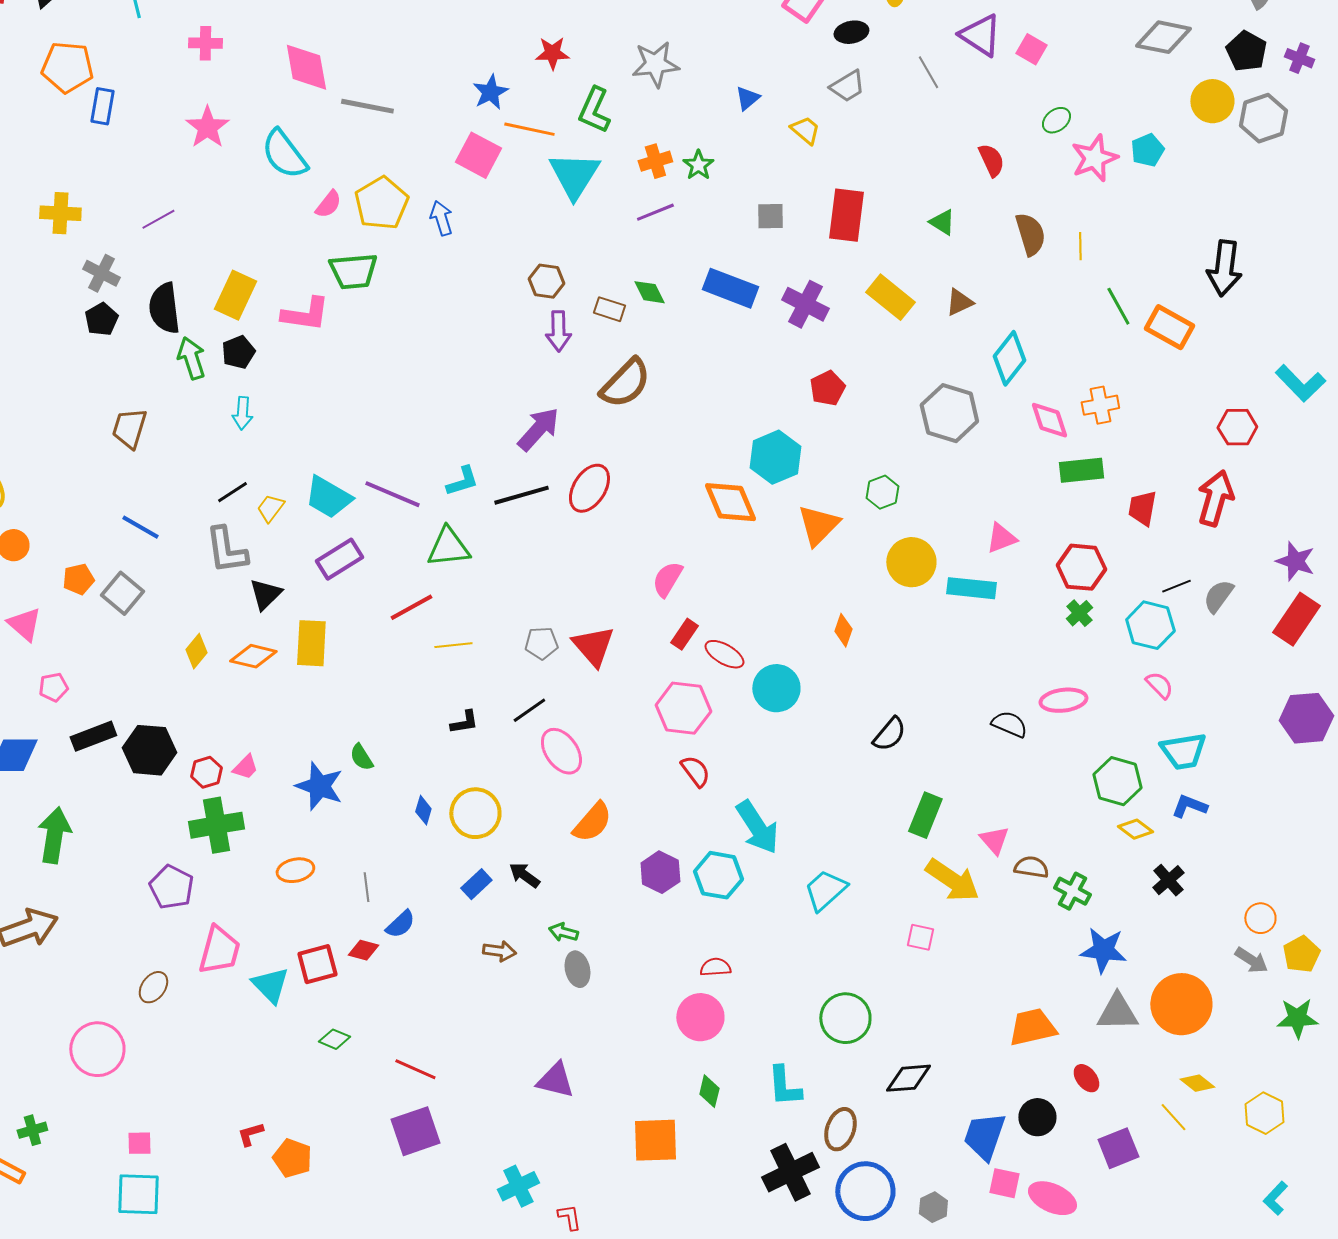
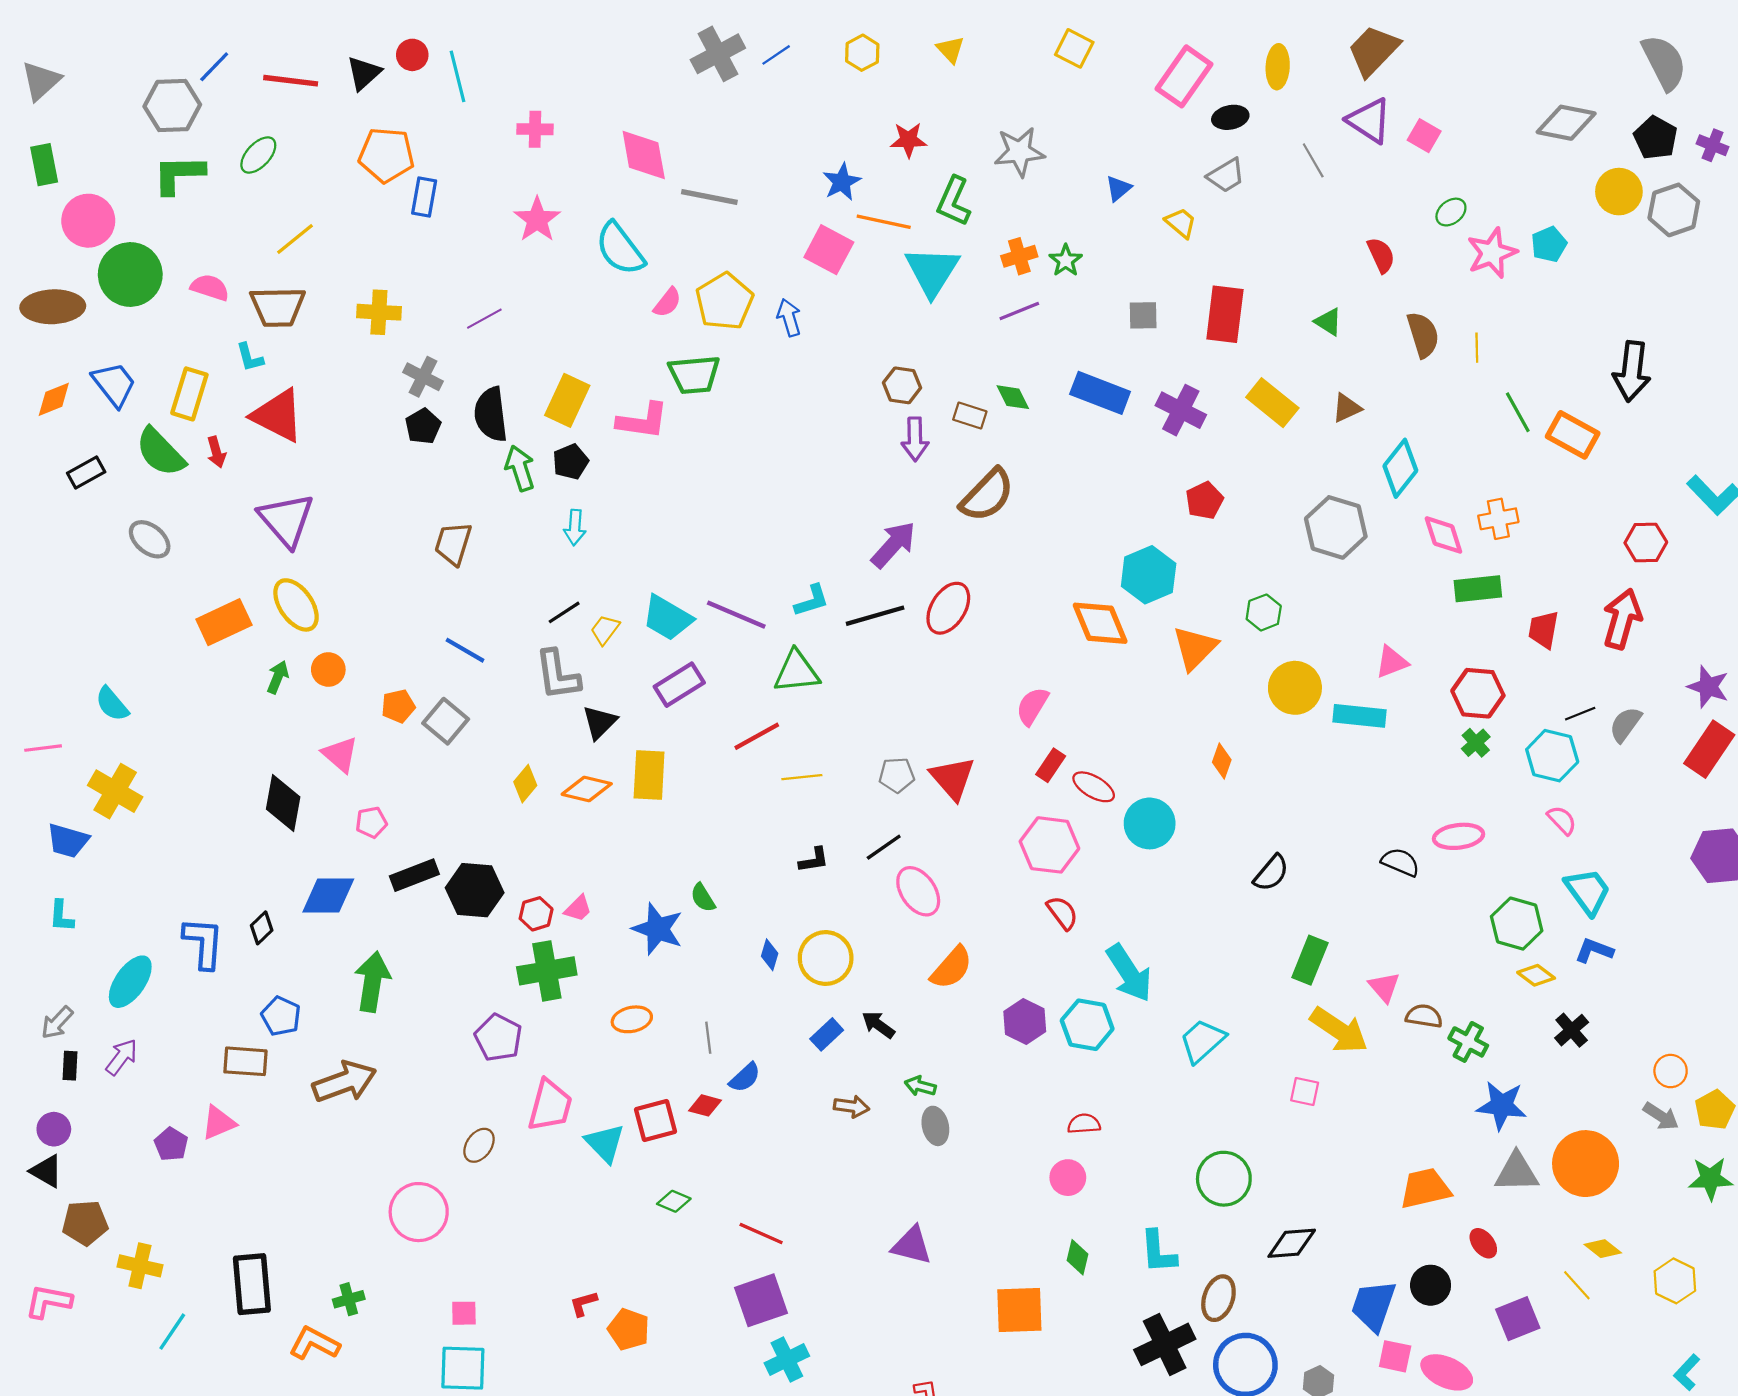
cyan trapezoid: (1183, 751) -> (1588, 891), turned -117
pink circle: (700, 1017) -> (1068, 1178), size x0.7
cyan cross: (518, 1186) -> (787, 1359), moved

